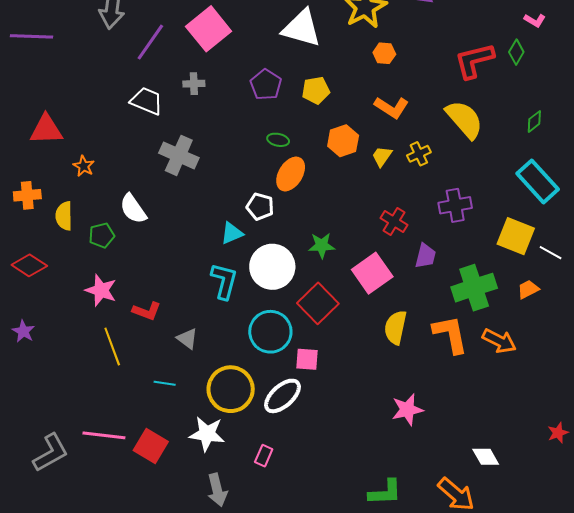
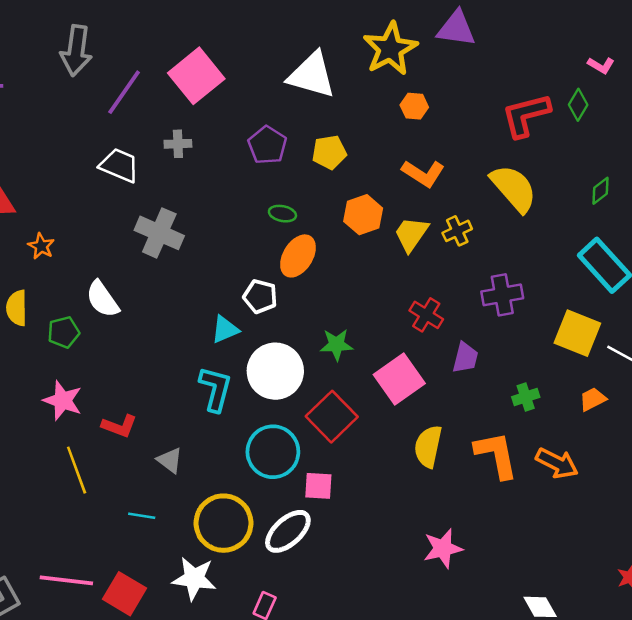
yellow trapezoid: (382, 156) -> (411, 234), size x1.4
green cross: (474, 288) -> (526, 397), size x0.5

